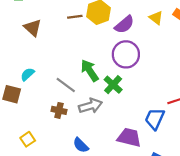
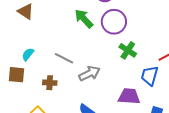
green arrow: (90, 70) -> (84, 19), moved
green cross: (113, 85) -> (128, 50), moved
brown cross: (59, 110) -> (50, 83), moved

